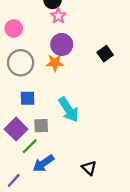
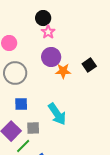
orange star: (55, 63) -> (63, 71), moved

